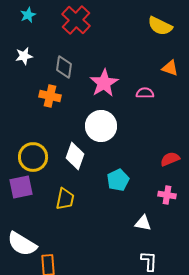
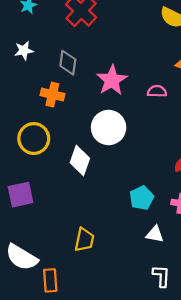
yellow circle: (33, 157) -> (34, 139), moved
cyan pentagon: (118, 180) -> (142, 198), moved
yellow trapezoid: (65, 199) -> (84, 240), moved

